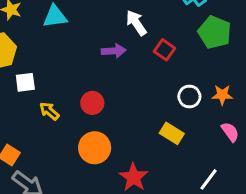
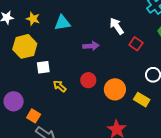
purple arrow: (114, 51) -> (91, 46), moved
orange circle: (95, 148) -> (115, 89), moved

